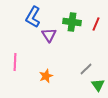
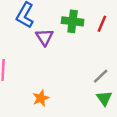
gray line: (86, 69) -> (101, 76), moved
orange star: (46, 76) -> (41, 98), moved

